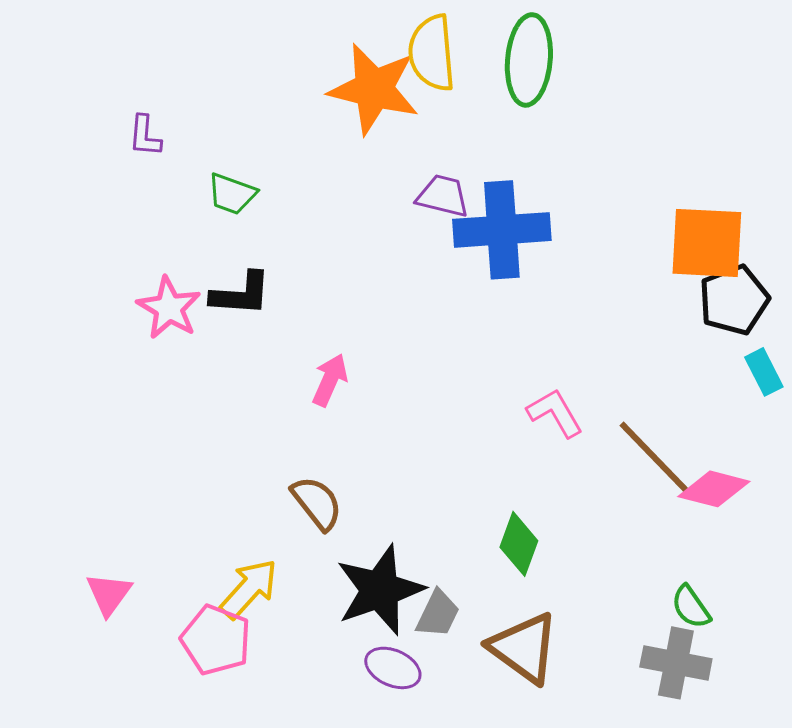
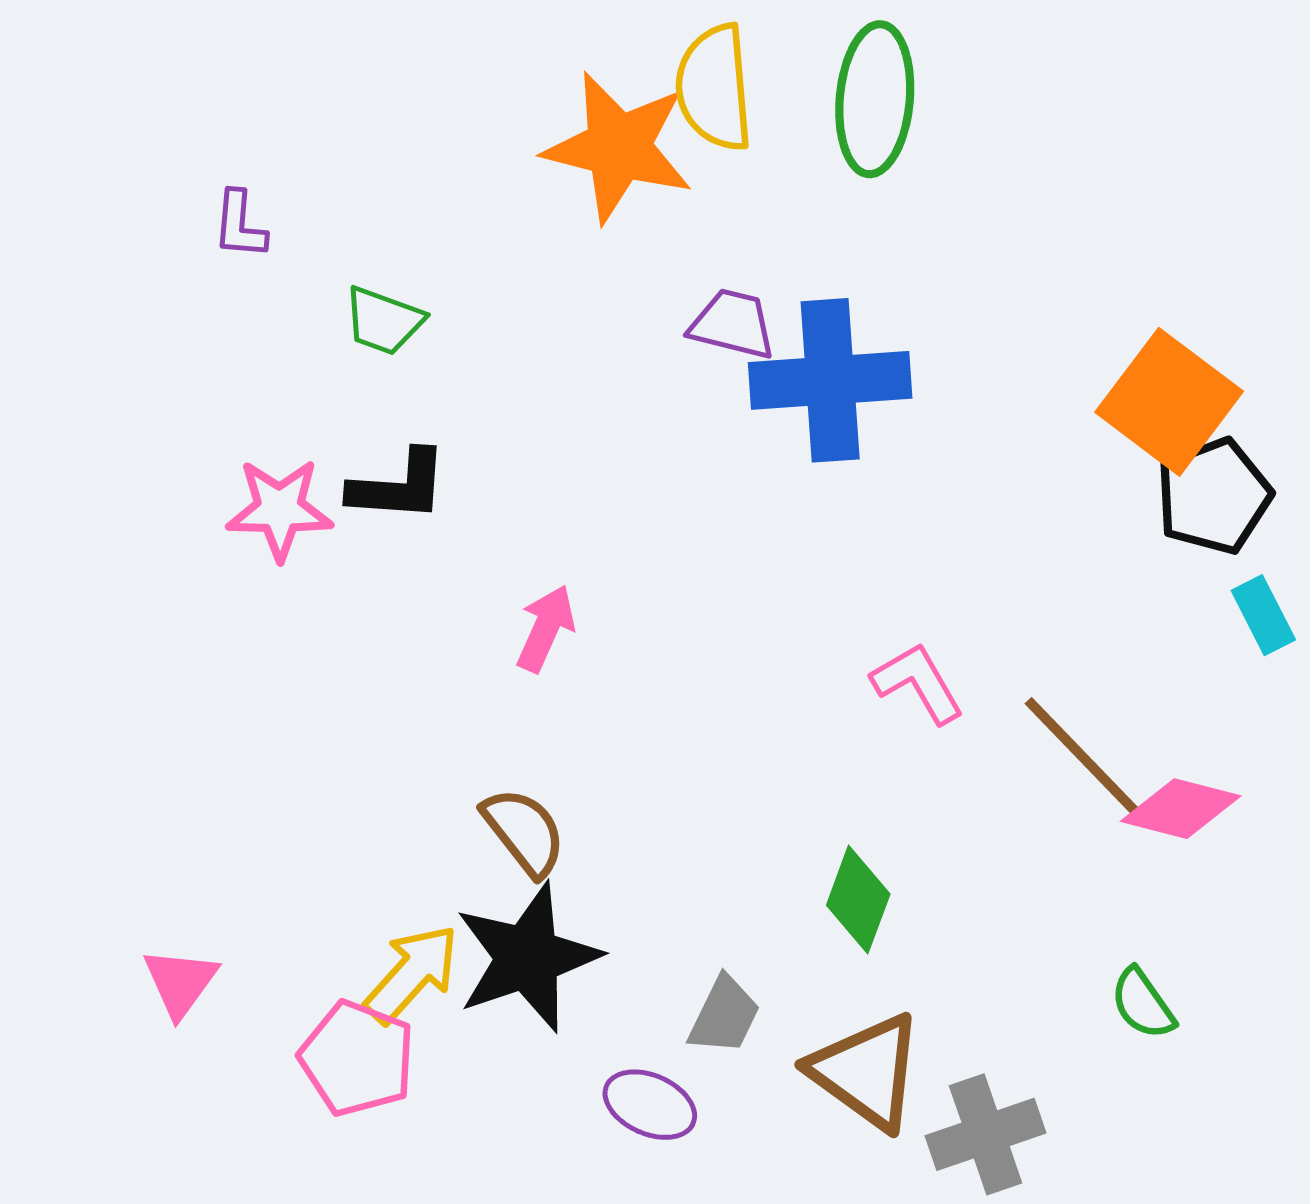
orange square: (707, 243) -> (1169, 402), turned 34
pink star: (169, 308) -> (279, 509), turned -30
black star: (380, 590) -> (527, 957), moved
gray cross: (676, 663) -> (986, 1134), moved, turned -30

